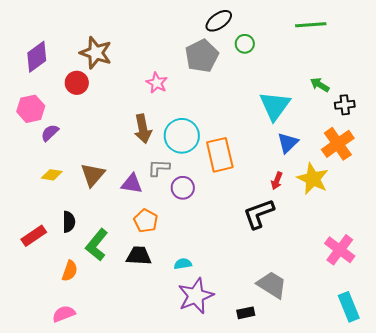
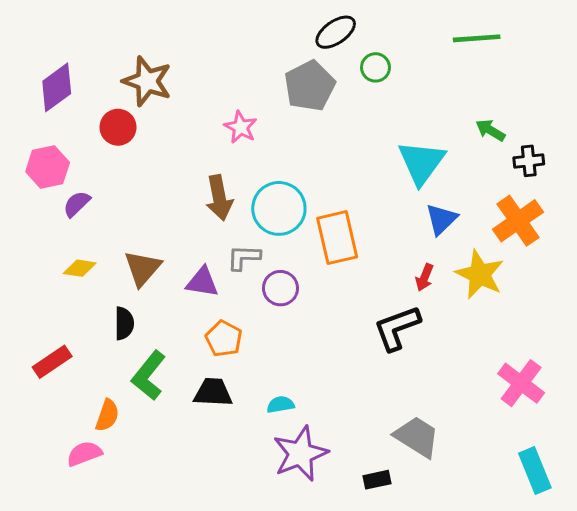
black semicircle: (69, 222) -> (124, 323), moved
pink semicircle: (64, 314) -> (84, 454), moved

